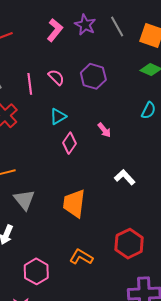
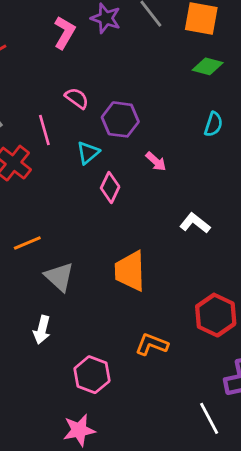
purple hexagon: (93, 76) -> (120, 119), moved
pink line: (30, 84) -> (44, 130), moved

